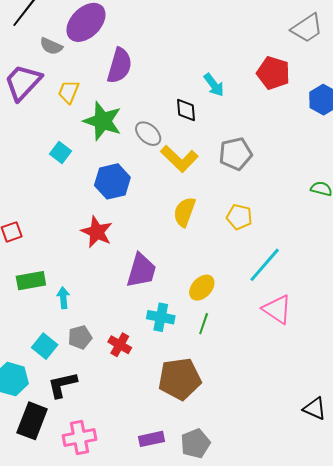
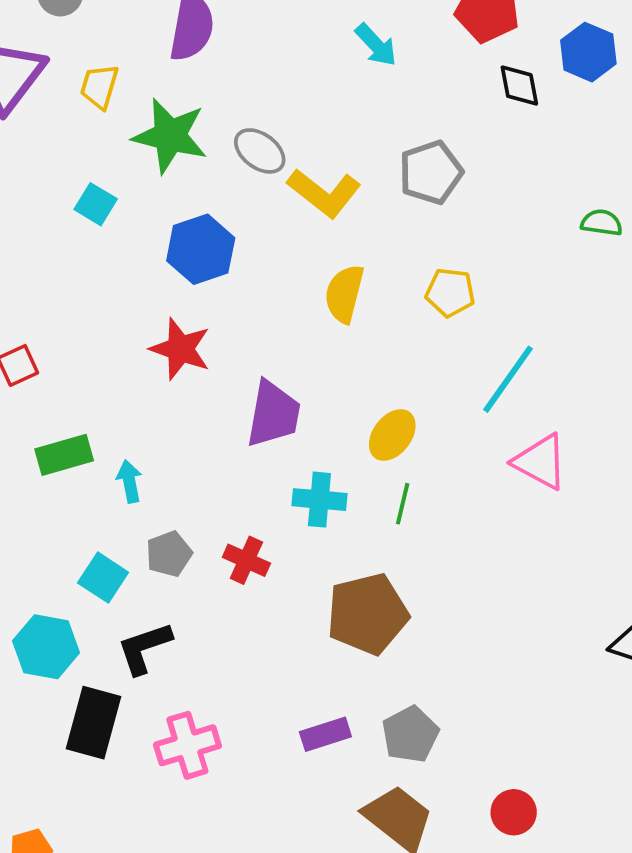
black diamond: (186, 110) -> (519, 86), moved

